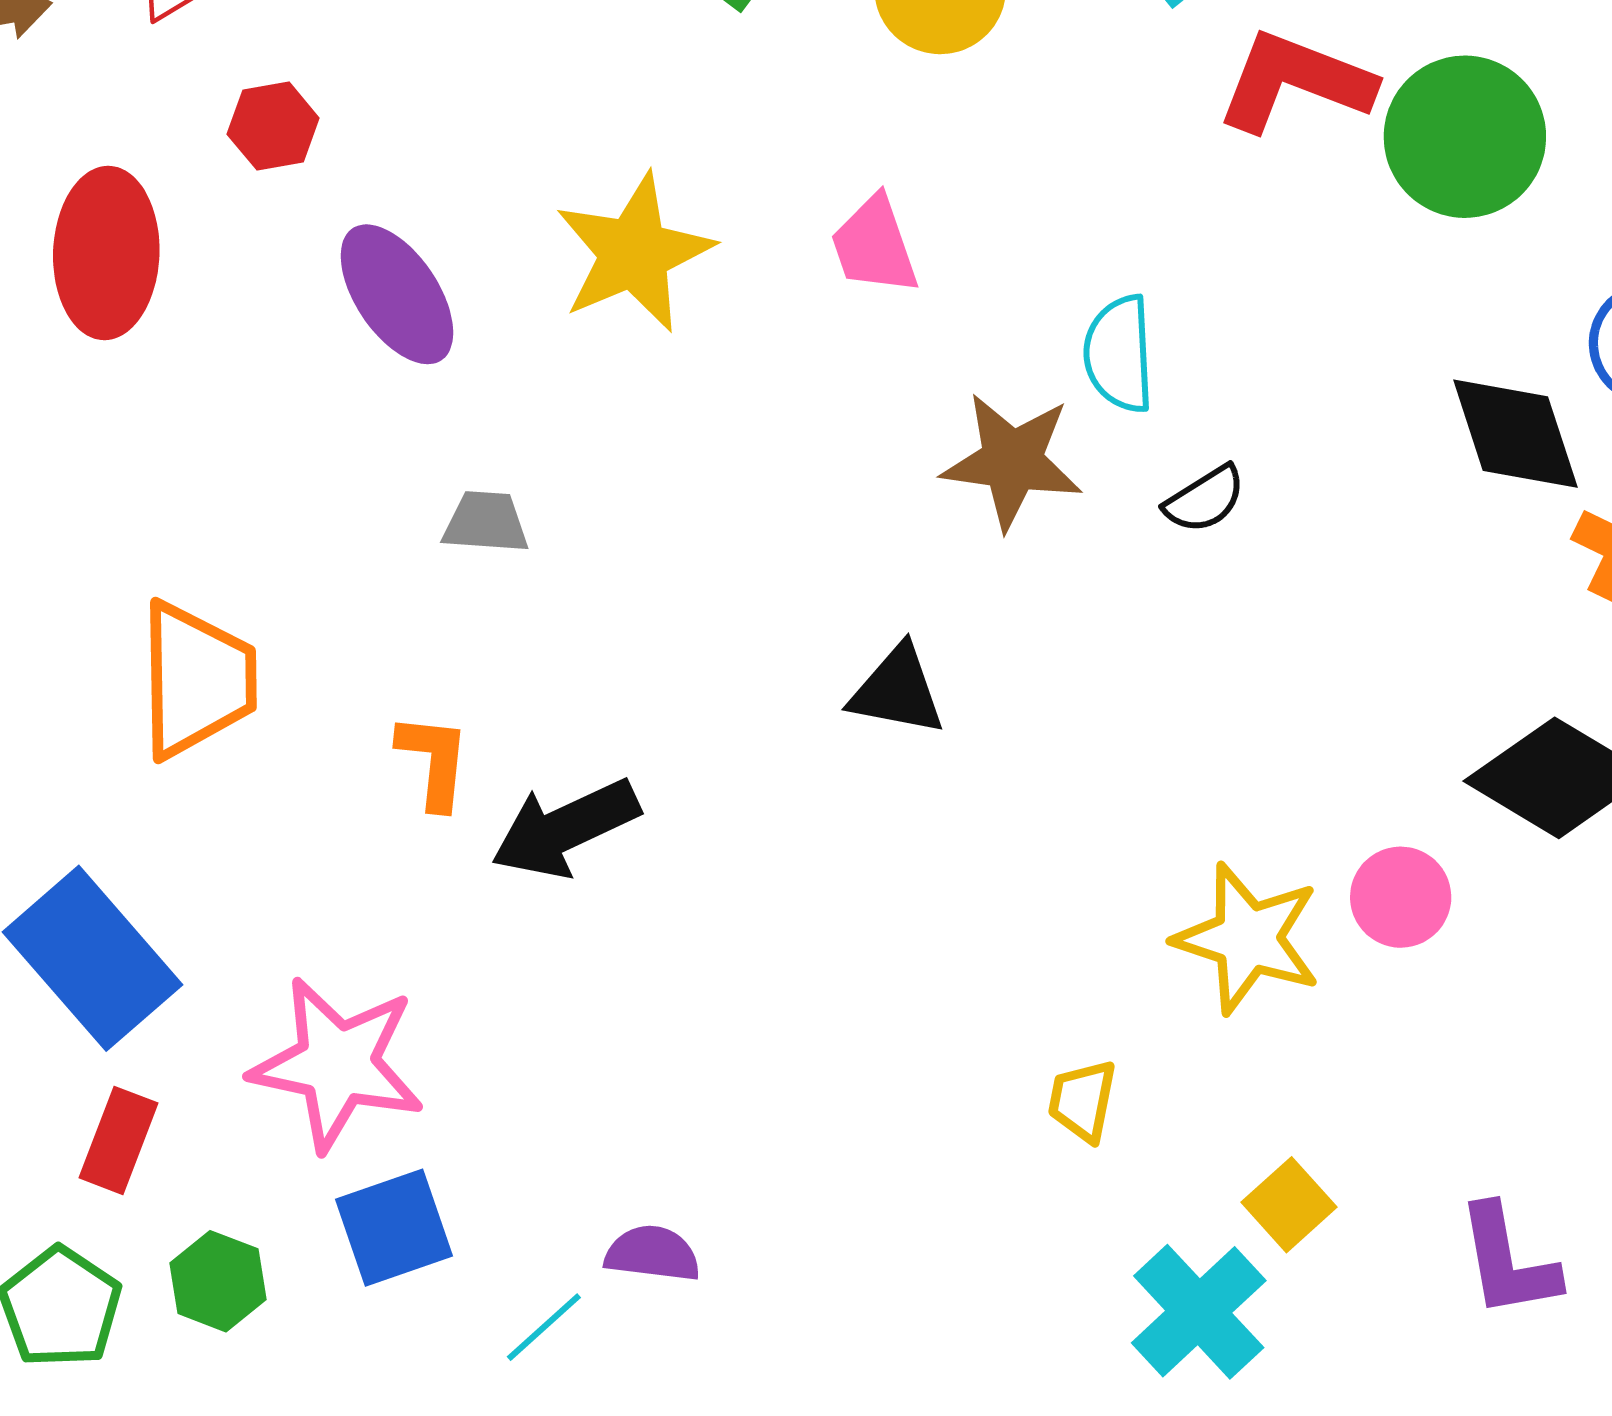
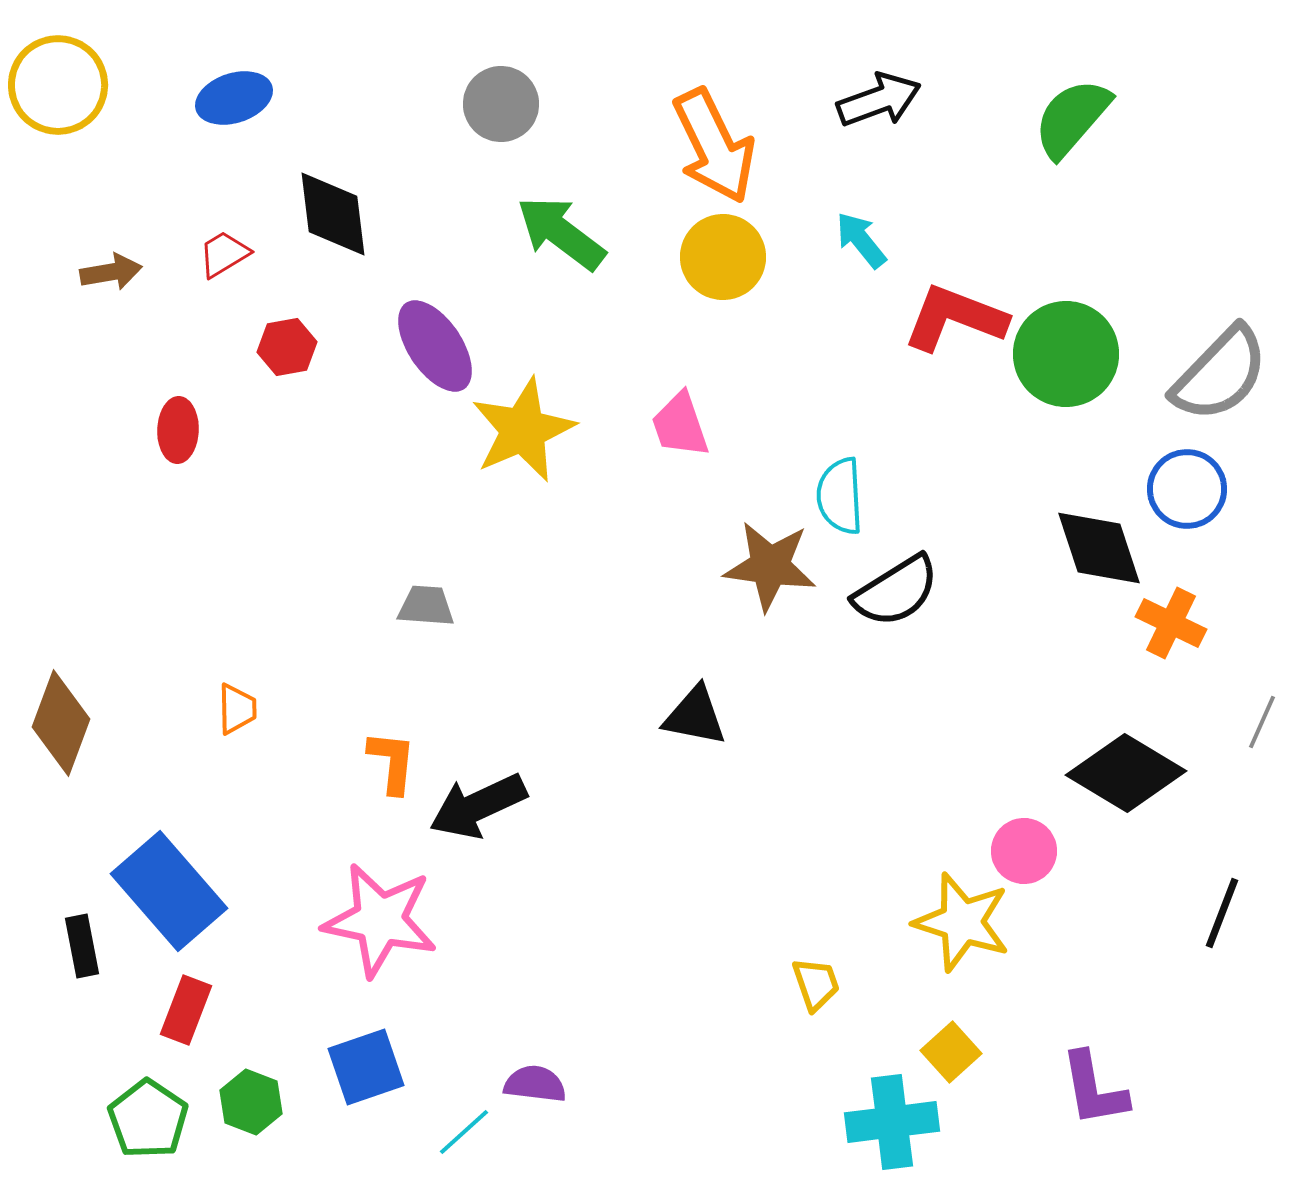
red ellipse: (106, 253) -> (178, 430), size x0.6
purple ellipse: (397, 294) -> (435, 346), moved
black semicircle: (1205, 499) -> (896, 591), size x1.6
orange trapezoid: (197, 680) -> (237, 709), size x0.5
yellow star: (1248, 938) -> (962, 922), moved
pink star: (337, 1064) -> (380, 920), moved
yellow trapezoid: (1082, 1101) -> (816, 984), turned 150
cyan cross: (1199, 1312) -> (892, 1122), turned 36

